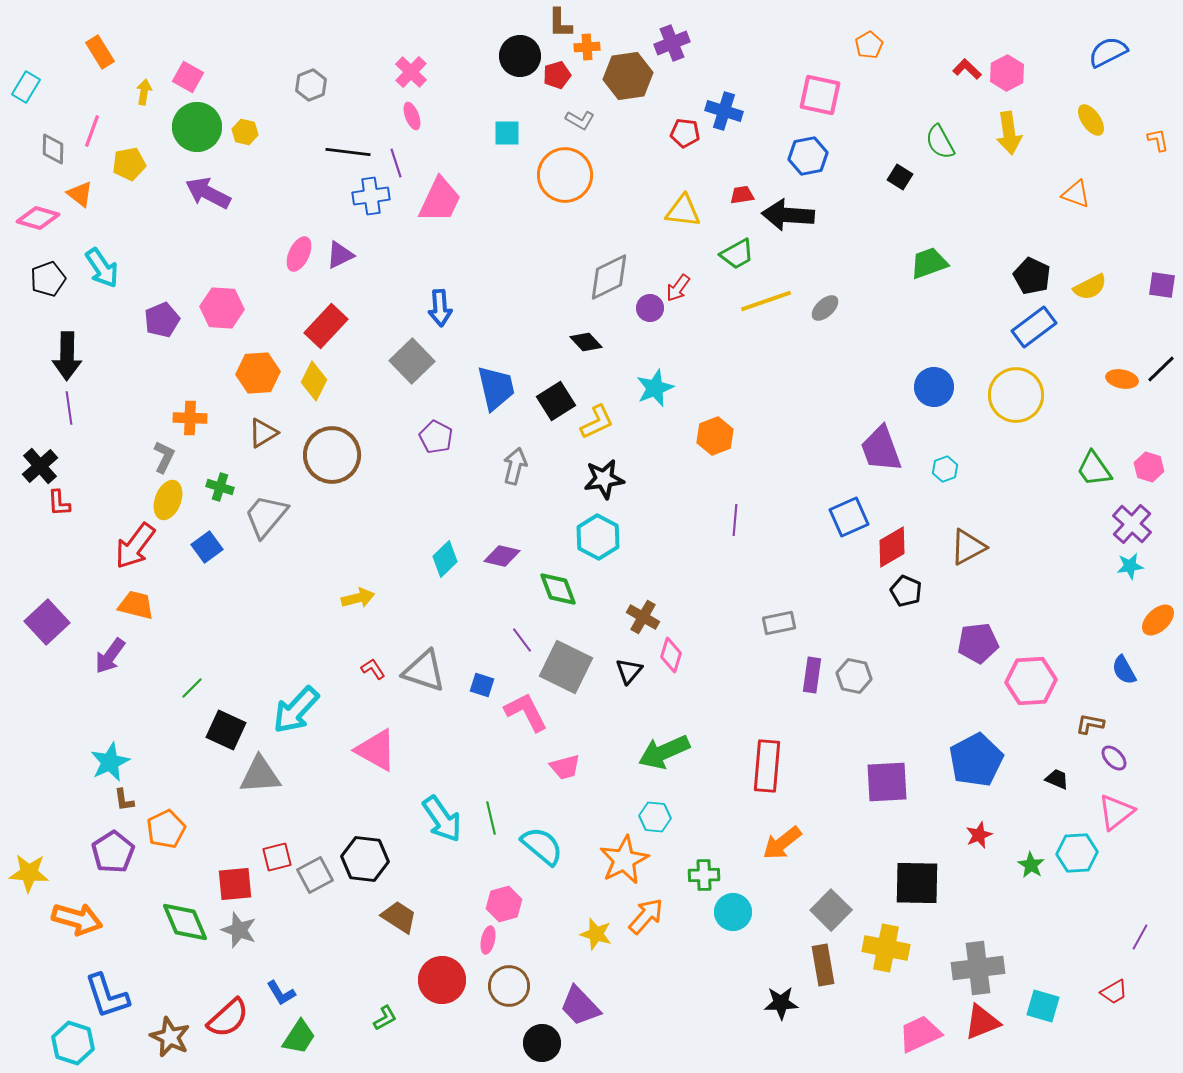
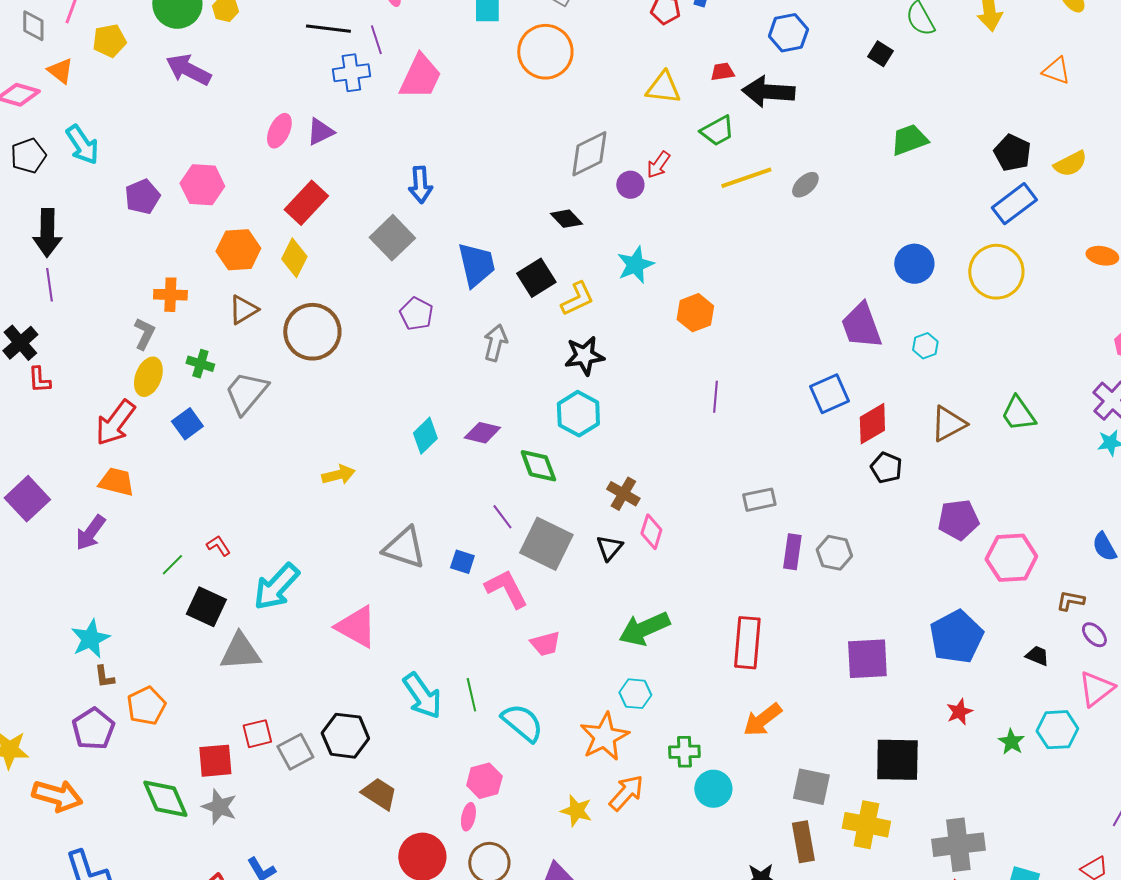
green trapezoid: (1094, 469) -> (1018, 414), moved
red L-shape: (373, 669) -> (218, 546), moved
gray square: (831, 910) -> (811, 787), turned -33

